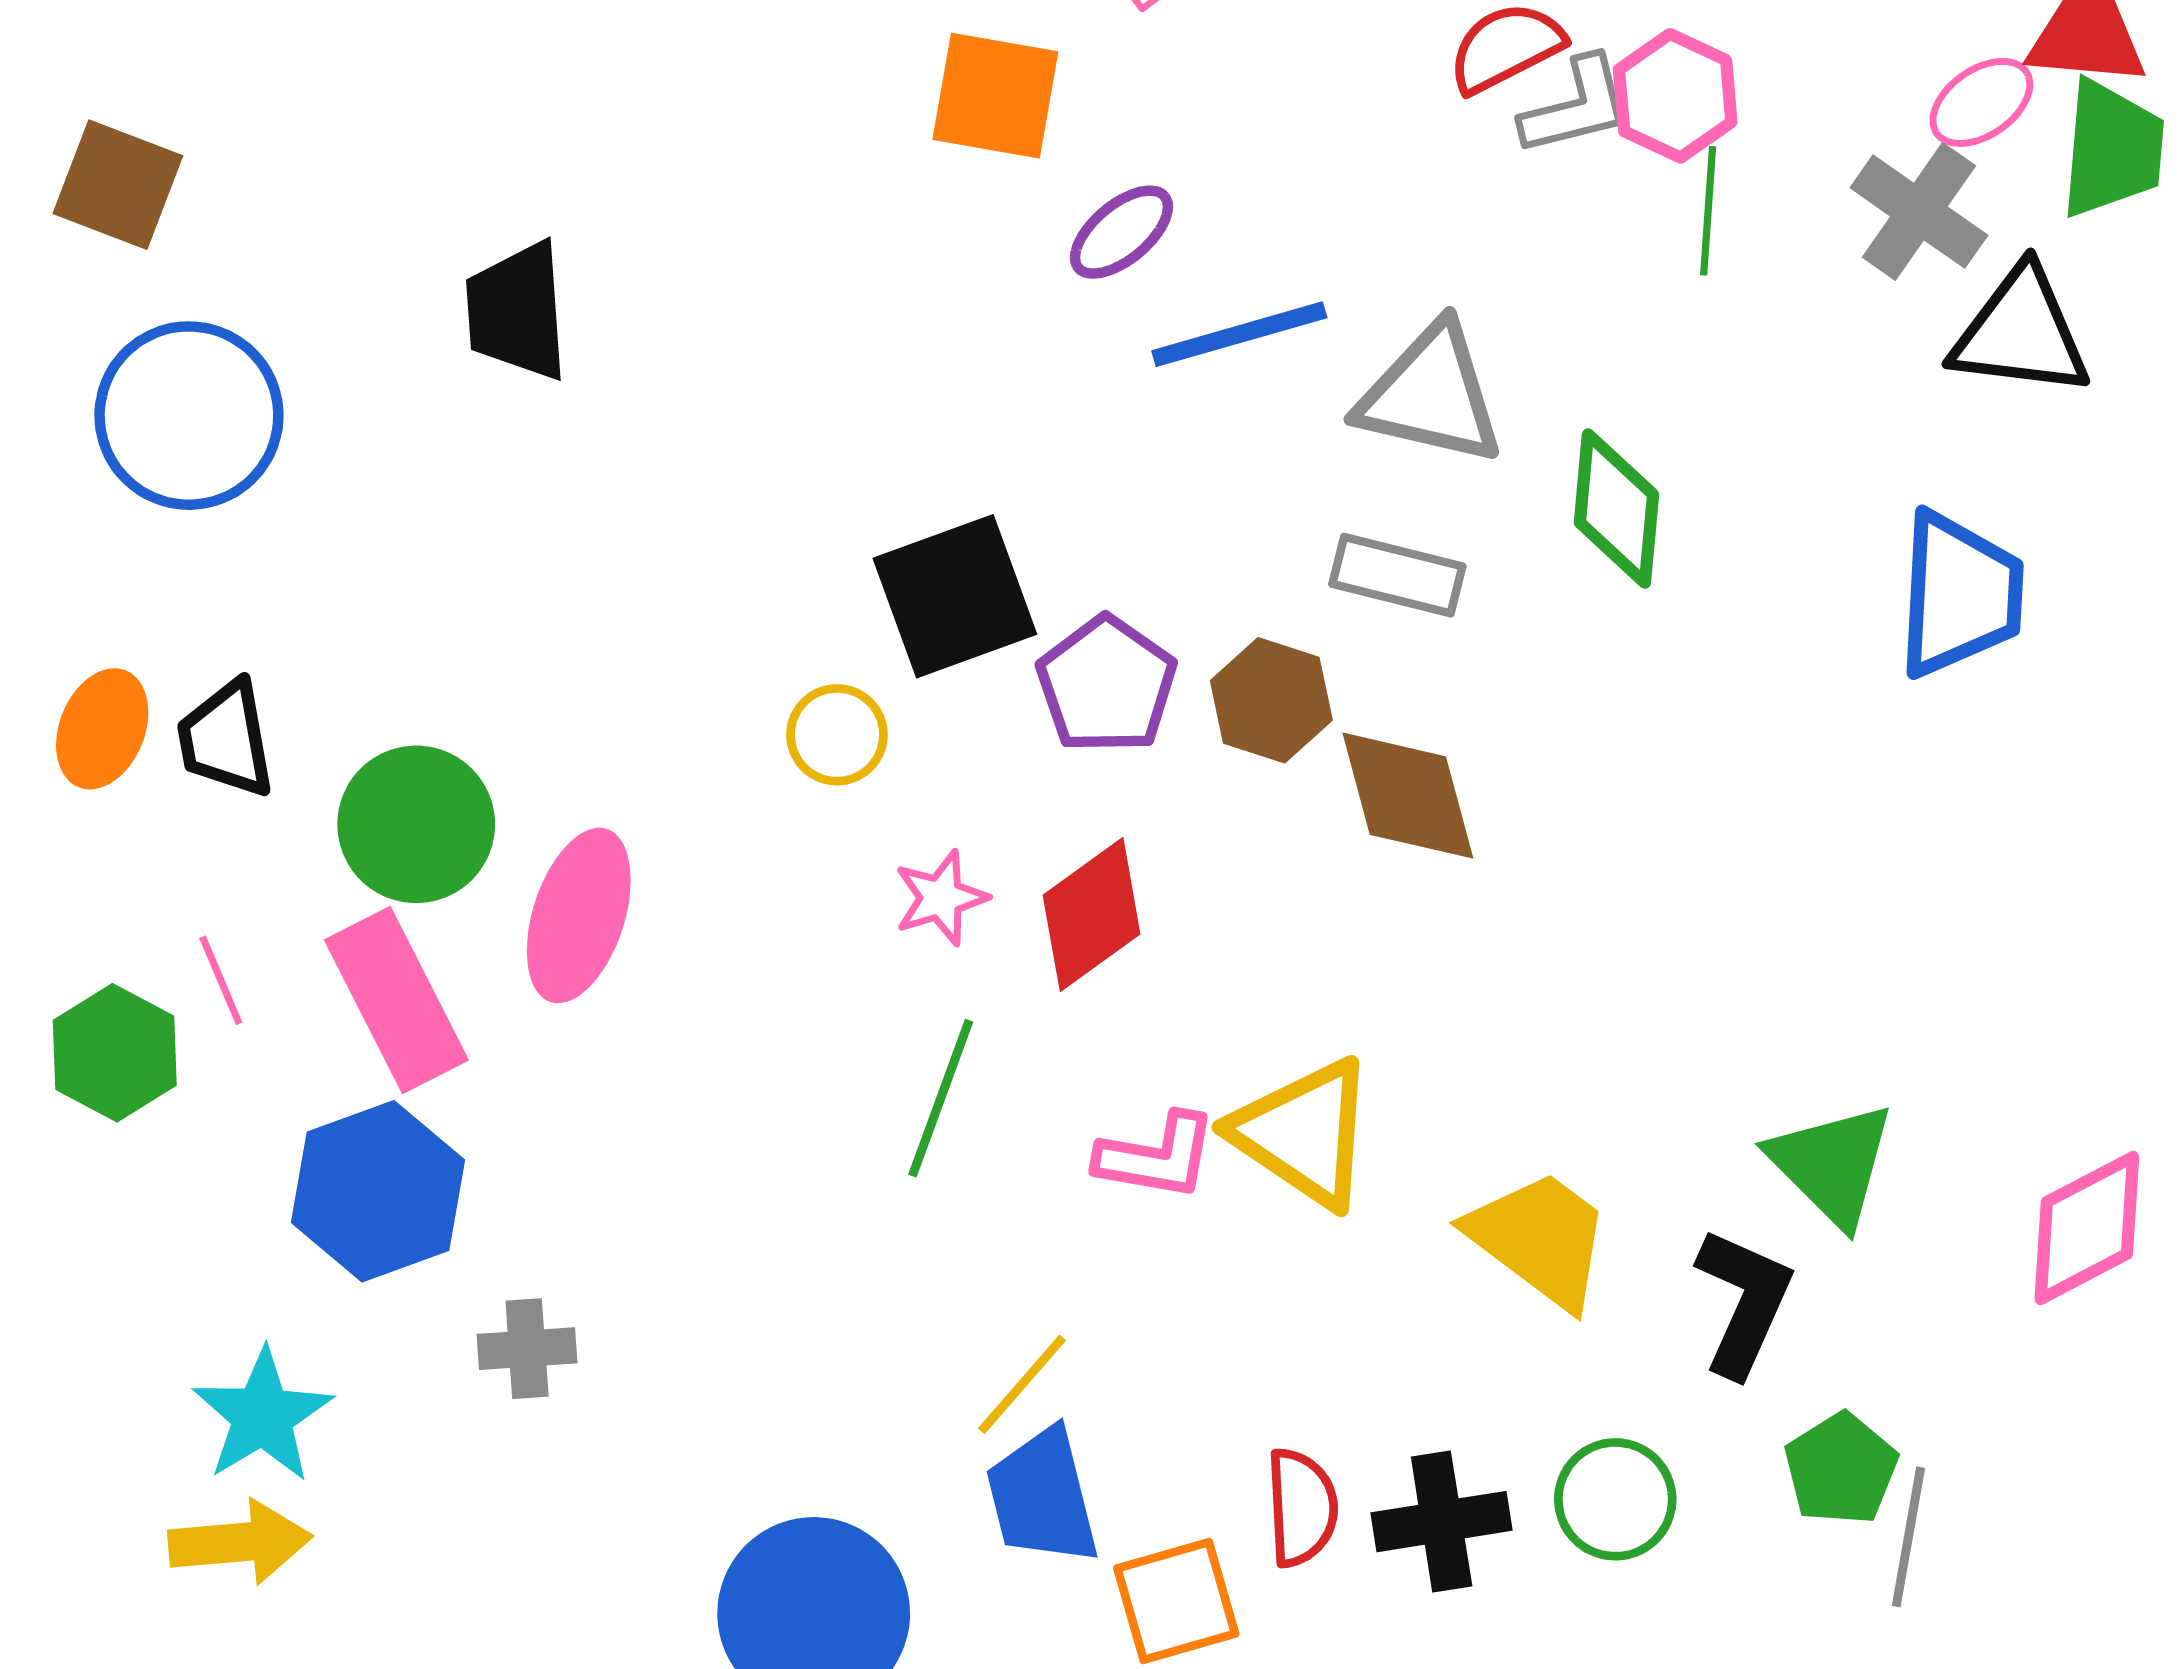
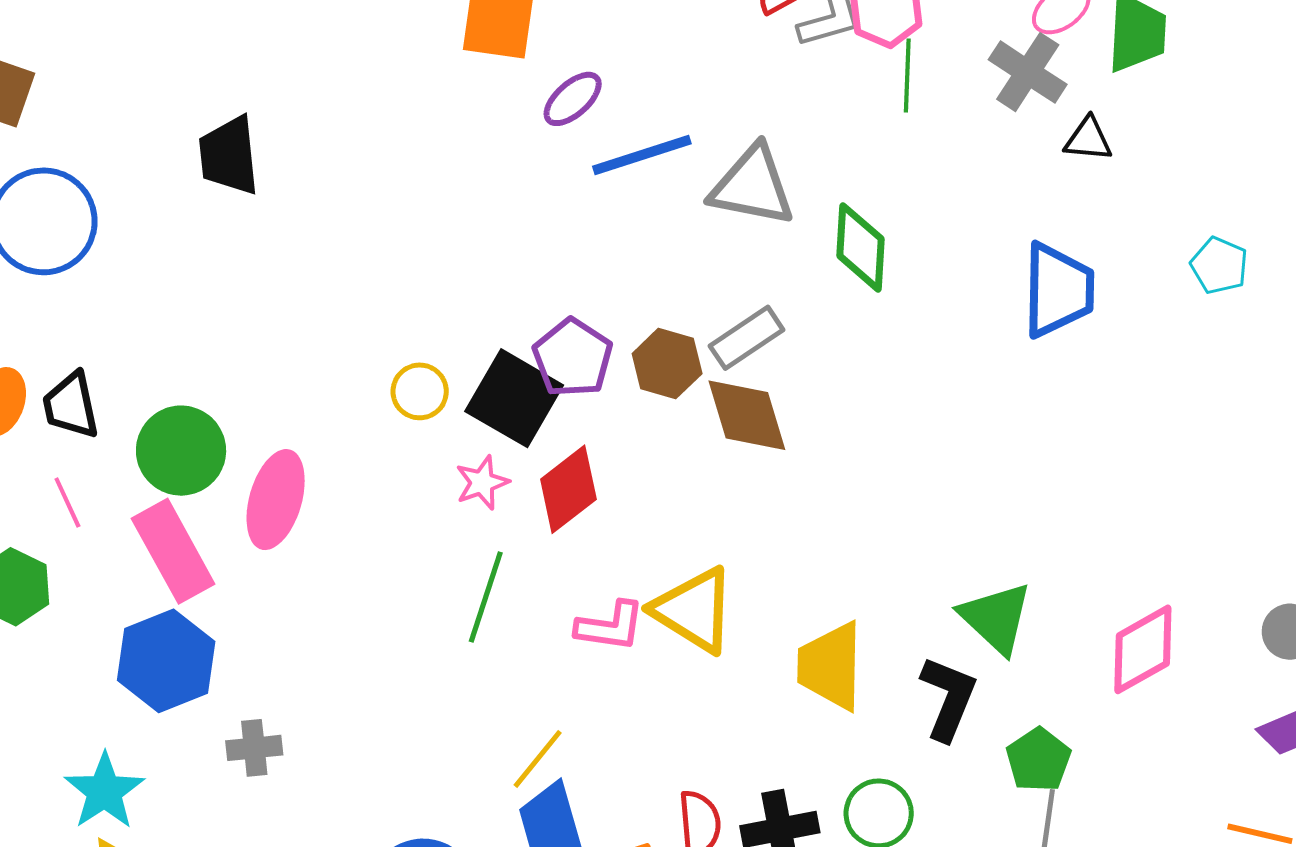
black triangle: (2021, 333) -> (1088, 139), size x0.6
gray rectangle: (1397, 575) -> (747, 338), moved, turned -46
black square: (955, 596) -> (514, 398), moved, turned -38
pink line: (221, 980) -> (67, 503), moved
yellow trapezoid: (1540, 1239) -> (831, 666), turned -124
green pentagon: (1841, 1469) -> (1038, 760), moved

